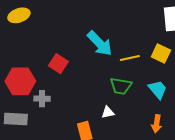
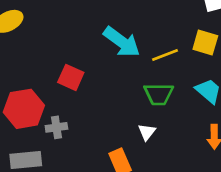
white triangle: (108, 112) -> (147, 132), turned -32

